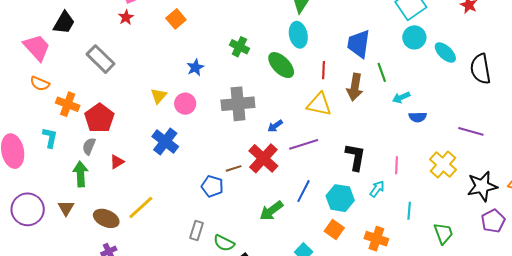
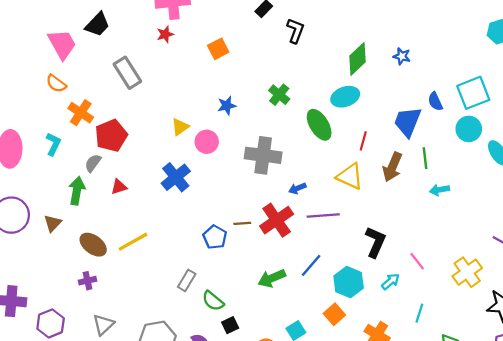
cyan ellipse: (298, 35) -> (345, 97), turned 70
blue semicircle: (418, 117) -> (435, 101), moved, turned 54
pink line: (396, 165) -> (417, 261), turned -54

